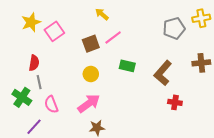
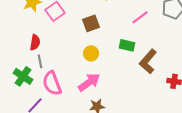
pink line: (113, 38) -> (140, 17), moved
brown L-shape: (163, 73) -> (148, 61), moved
pink semicircle: (51, 104) -> (52, 83), size x1.4

